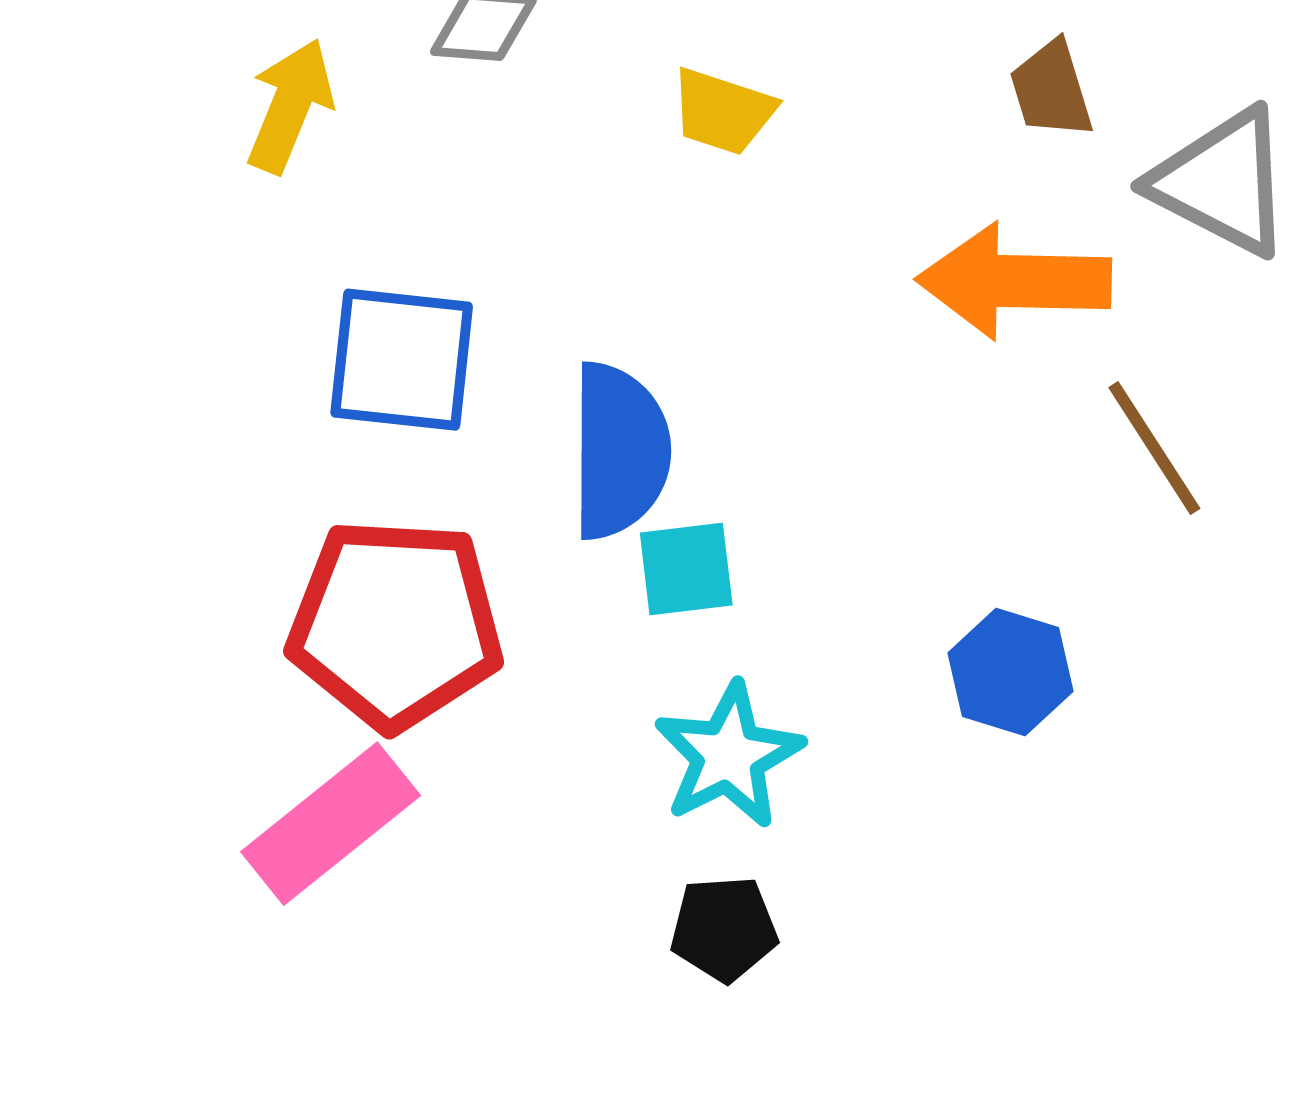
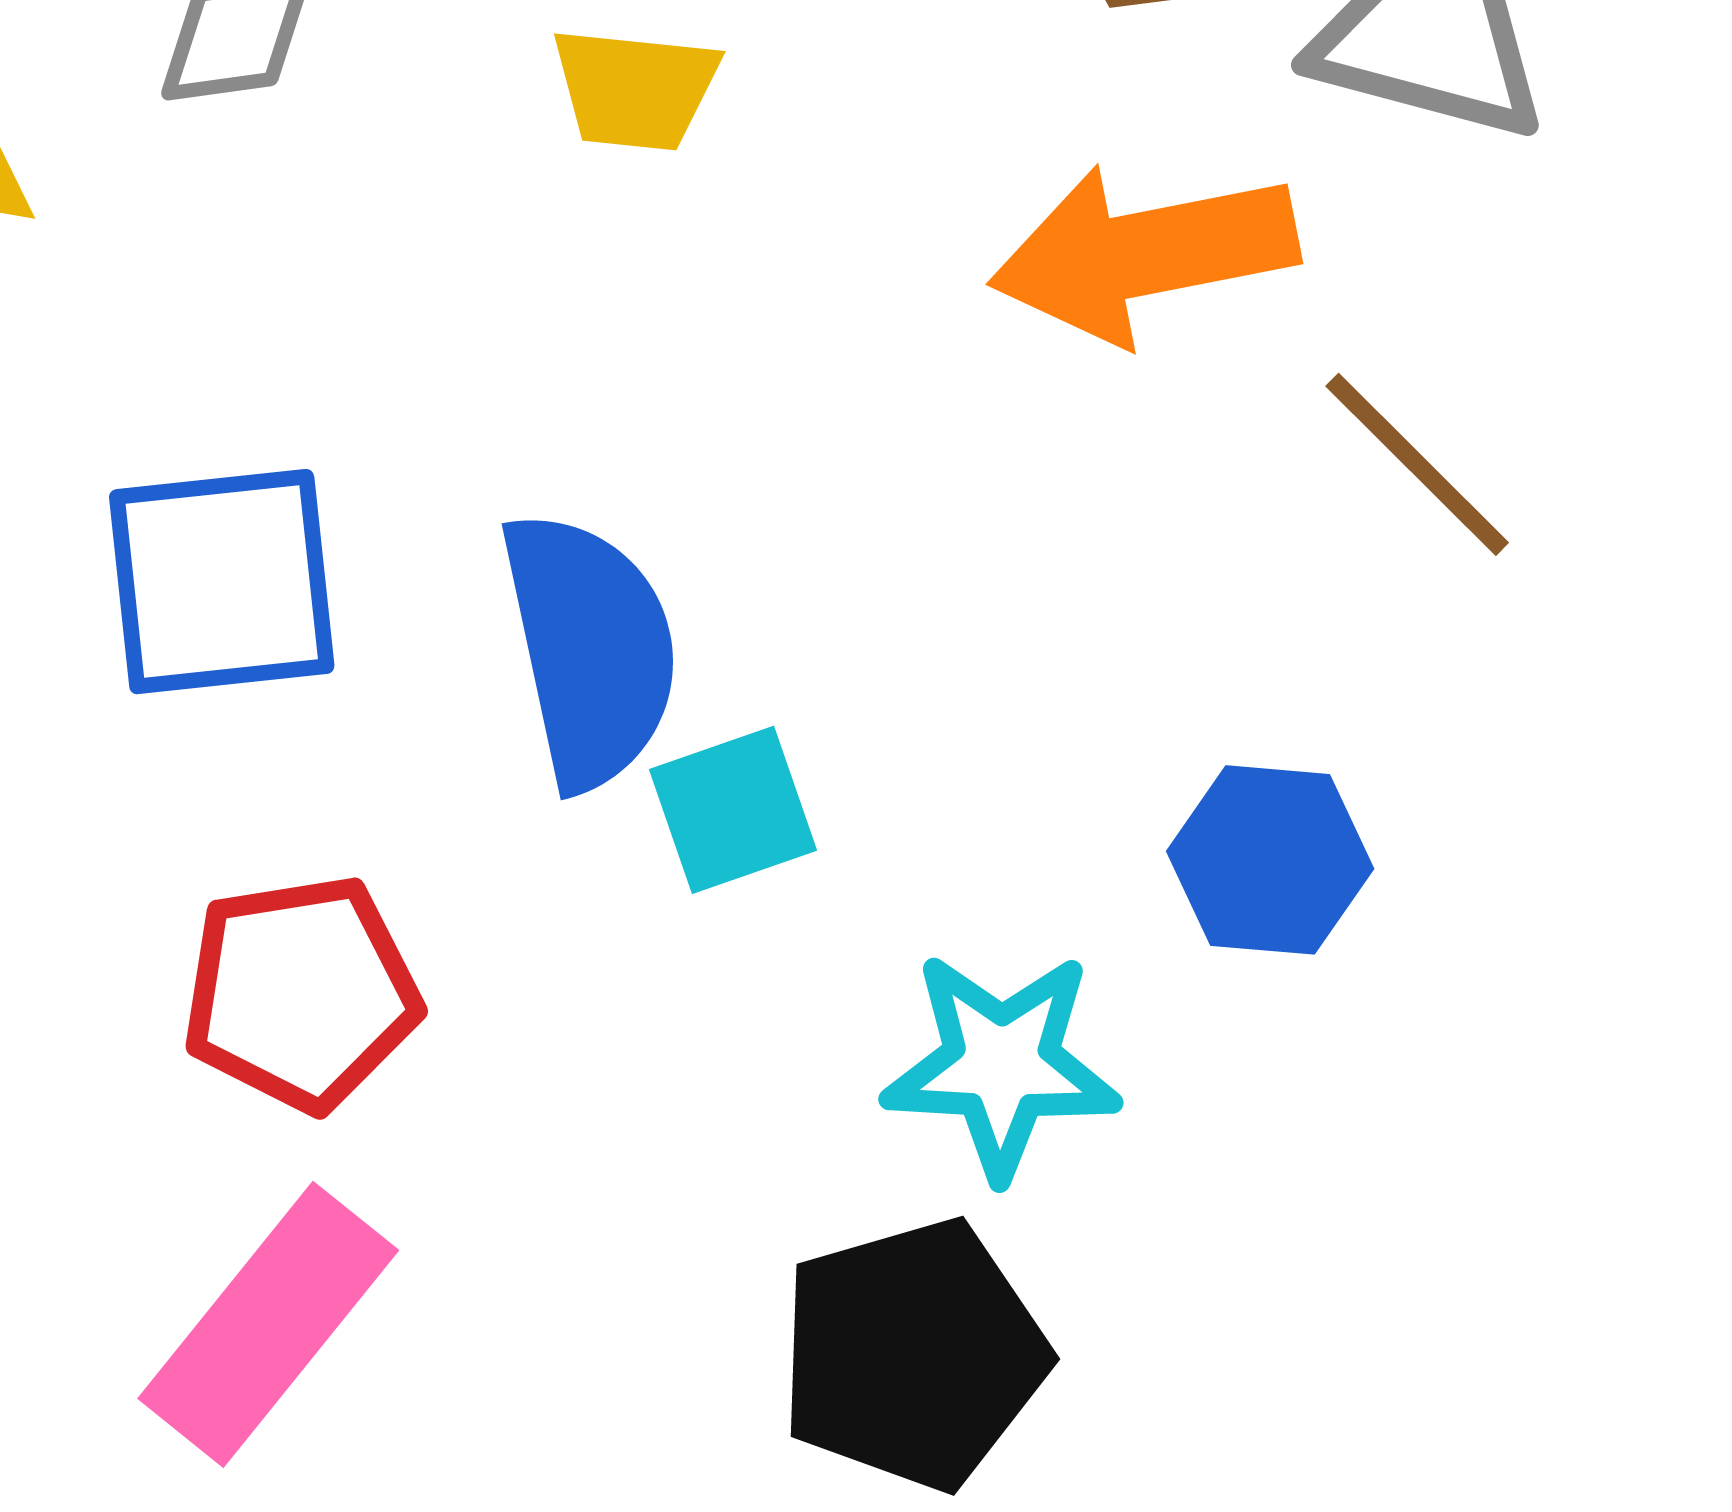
red pentagon: (395, 624) -> (301, 993), size x0.7
cyan star: (729, 756) -> (1001, 1065), moved, turned -30
black pentagon: (724, 929) -> (913, 1354), size x1.6

